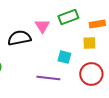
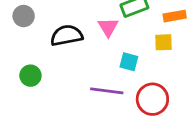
pink triangle: (42, 26) -> (108, 27), moved
red circle: (91, 74) -> (152, 99), moved

